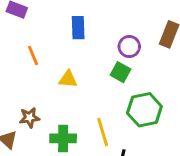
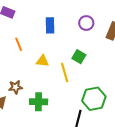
purple circle: (129, 47) -> (86, 23), moved
green hexagon: (144, 110) -> (94, 99), moved
yellow line: (103, 132) -> (65, 73), moved

